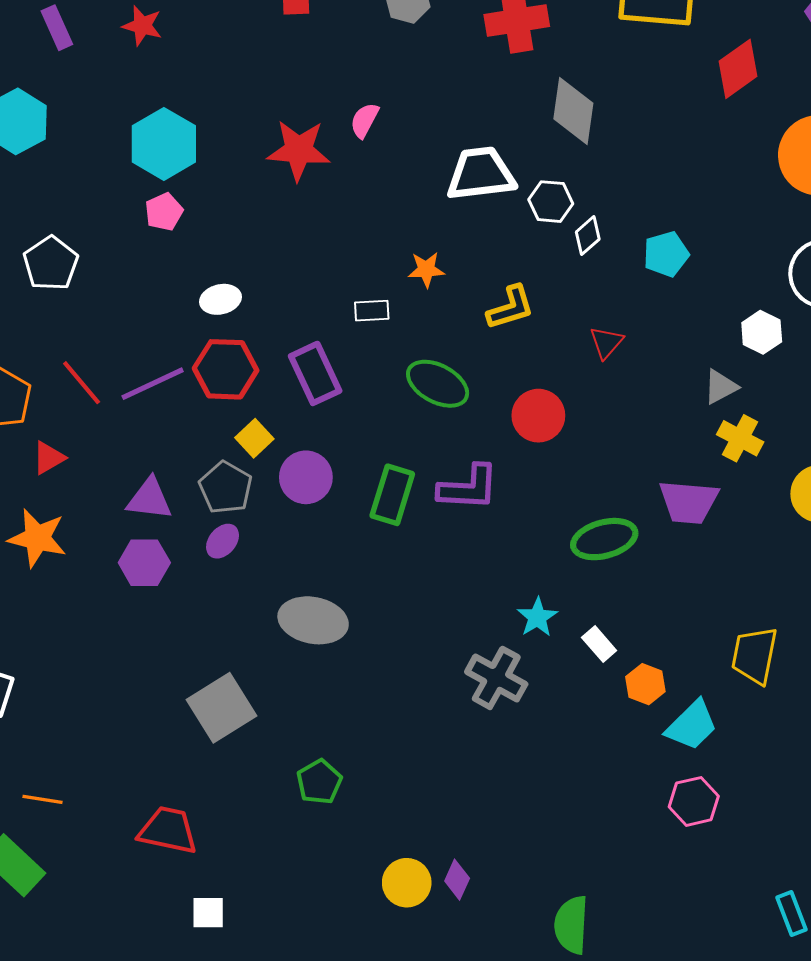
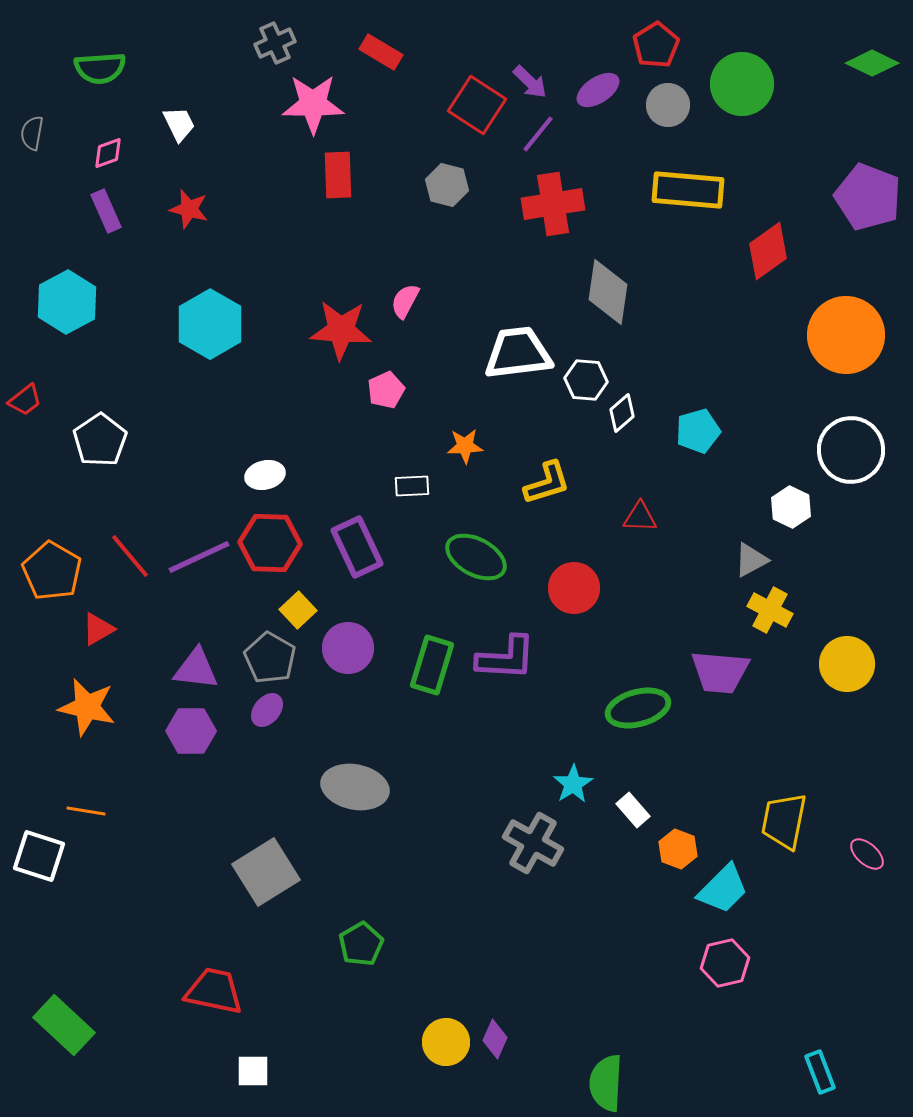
pink pentagon: (164, 212) -> (386, 390), moved
red triangle: (606, 343) -> (640, 517), turned 51
orange line: (42, 799) -> (86, 811), moved

